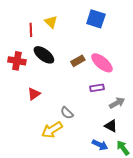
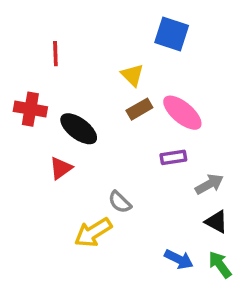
yellow triangle: (51, 22) -> (132, 75), moved
black ellipse: (44, 55) -> (79, 129), moved
black triangle: (111, 126) -> (216, 222), moved

